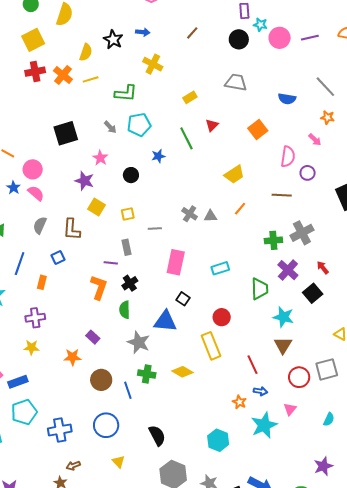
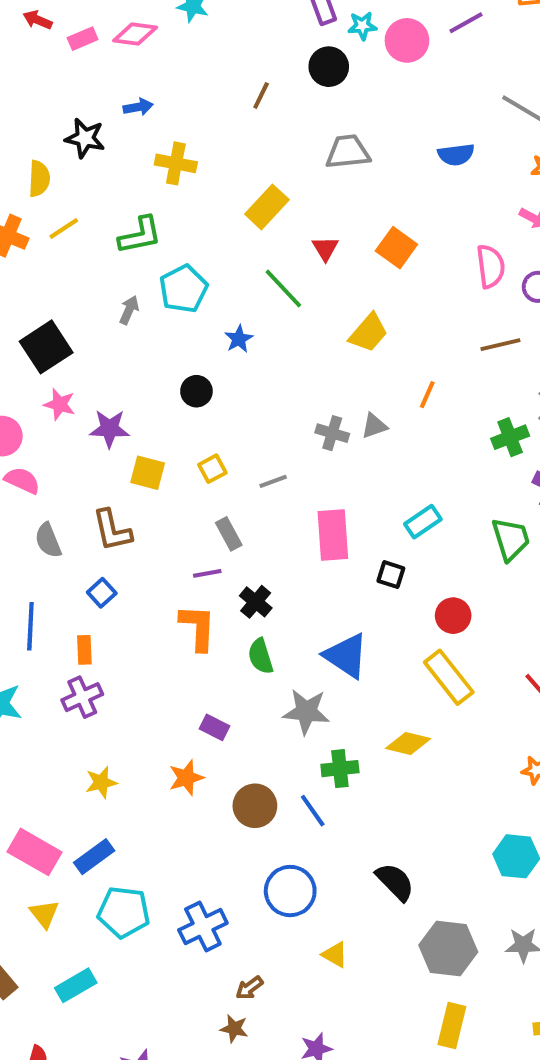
brown line: (192, 33) -> (261, 96), moved
yellow rectangle: (190, 97) -> (267, 207), size x1.5
gray arrow: (110, 127) -> (129, 310), turned -96
orange square: (258, 130) -> (396, 248), moved
pink star: (100, 158) -> (60, 404), moved
yellow trapezoid: (234, 174) -> (368, 333), moved
gray semicircle: (40, 225) -> (48, 540), turned -30
black square: (183, 299) -> (391, 575), moved
purple cross: (35, 318) -> (82, 697), moved
blue triangle: (165, 321) -> (346, 656), turned 45
cyan pentagon: (24, 412) -> (124, 912), turned -30

